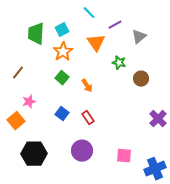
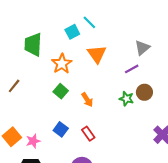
purple line: (115, 25) -> (132, 69), moved
cyan square: (62, 30) -> (72, 32), moved
green star: (119, 63) -> (126, 99), moved
pink star: (29, 102) -> (33, 141), moved

